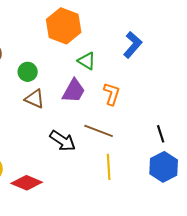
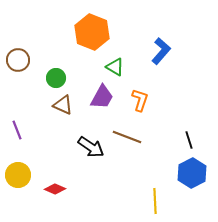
yellow line: (109, 167) -> (155, 201), moved
red diamond: (27, 183) -> (55, 189), size x0.7

